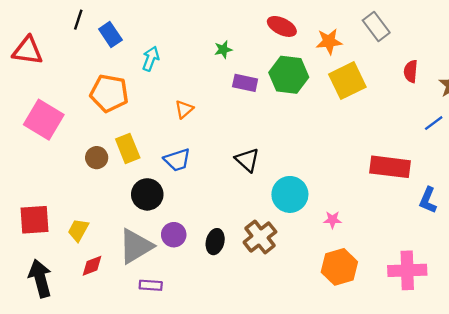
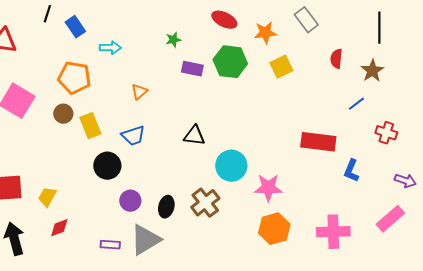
cyan arrow: (151, 59) -> (110, 48), turned 70
yellow square: (347, 81) -> (281, 67), size x0.7
brown circle: (97, 158) -> (63, 114), moved
black triangle: (247, 160) -> (194, 136), turned -35
pink star: (332, 220) -> (268, 188), size x1.8
gray triangle: (136, 246) -> (145, 240), moved

